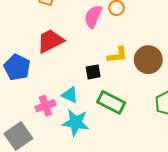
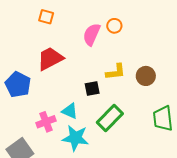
brown circle: (148, 60) -> (146, 76), size x0.7
green rectangle: (111, 102) -> (110, 118), turned -72

